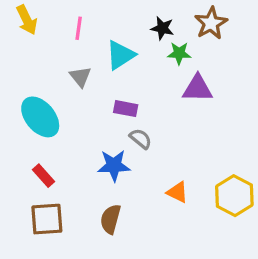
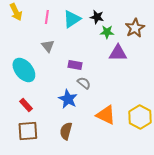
brown star: (211, 23) -> (135, 28), moved
cyan triangle: (121, 55) -> (72, 19), moved
blue star: (114, 165) -> (68, 99), turned 30
orange triangle: (177, 192) -> (106, 115), size x1.5

